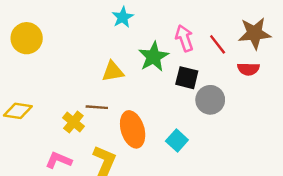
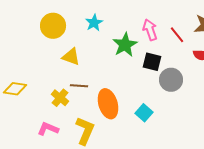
cyan star: (123, 17) -> (94, 23), moved
yellow circle: (27, 38) -> (53, 26), moved
yellow triangle: (113, 71) -> (71, 57), moved, turned 30

